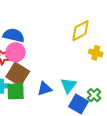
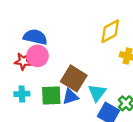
brown square: (18, 74) -> (74, 78), moved
green square: (16, 91) -> (51, 96), moved

